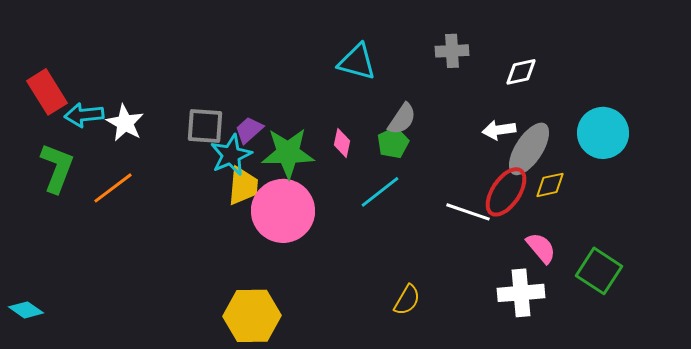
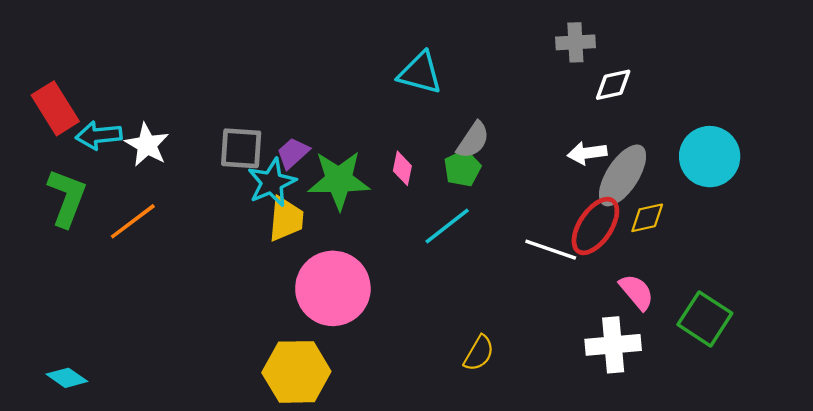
gray cross: (452, 51) -> (575, 42), moved
pink circle: (283, 211) -> (333, 288), moved
cyan diamond: (26, 310) -> (67, 378), moved

